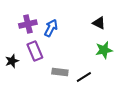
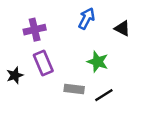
blue arrow: (51, 28) -> (86, 18), moved
green star: (104, 50) -> (98, 62), moved, turned 30

